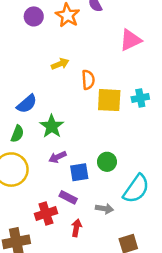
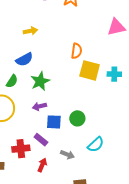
yellow arrow: (60, 64) -> (30, 31), moved
cyan semicircle: (136, 189) -> (96, 145), size x0.7

